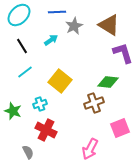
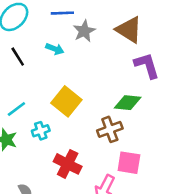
cyan arrow: (51, 40) -> (55, 49), turned 56
cyan line: (25, 72) -> (16, 109), moved
pink square: (120, 128) -> (129, 163), moved, turned 30
red cross: (46, 130) -> (68, 164), moved

